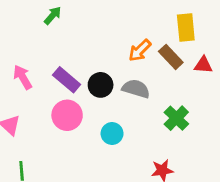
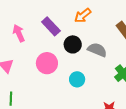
orange arrow: (140, 50) -> (83, 16), moved
purple rectangle: (67, 80) -> (51, 26), moved

